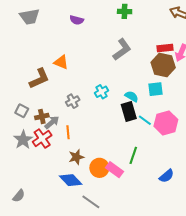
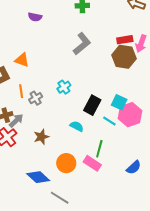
cyan square: (155, 89) -> (119, 102), moved, turned 35
cyan semicircle: (132, 96) -> (77, 126), moved
black rectangle: (129, 111) -> (92, 105), turned 48
cyan line: (145, 120) -> (109, 121), moved
orange line: (68, 132) -> (21, 91), moved
brown star: (76, 157) -> (41, 137), moved
pink rectangle: (114, 170) -> (92, 163), moved

